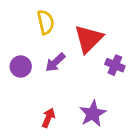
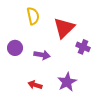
purple arrow: (55, 62) -> (42, 55), moved, turned -126
red arrow: (48, 118) -> (35, 85), turned -96

